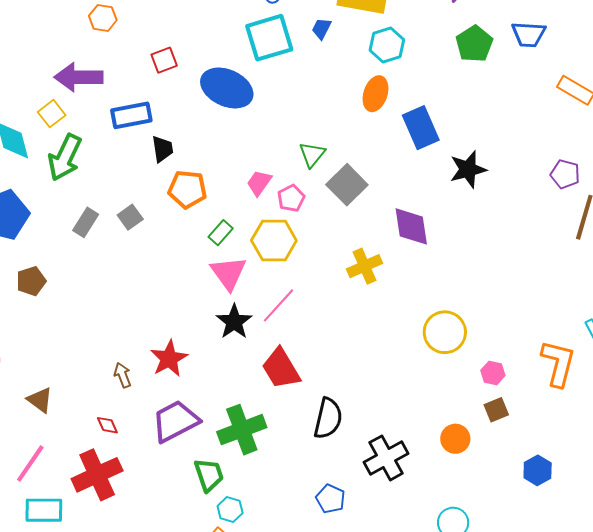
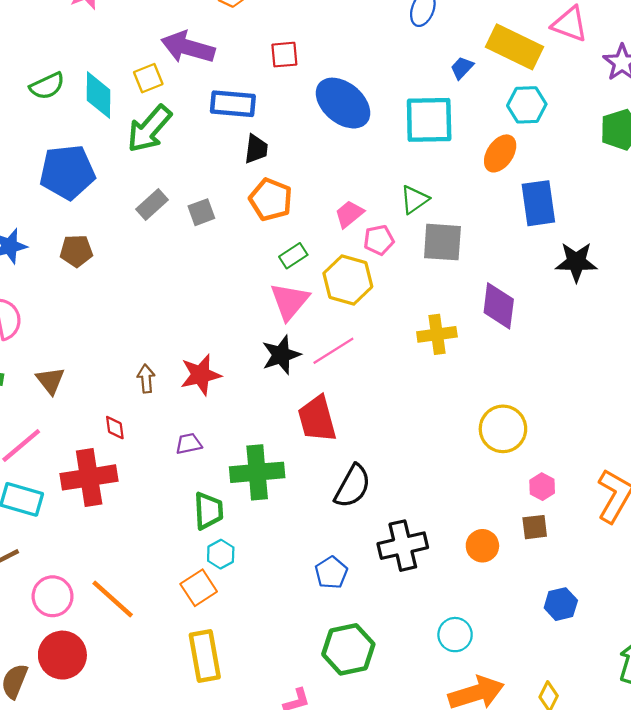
cyan square: (269, 38) -> (429, 120), moved
gray square: (347, 185) -> (442, 242), turned 33
purple trapezoid: (175, 421) -> (189, 444), size x0.5

